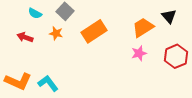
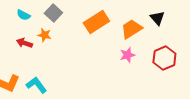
orange rectangle: (94, 31) -> (96, 22), moved
red arrow: (25, 37) -> (24, 43), moved

